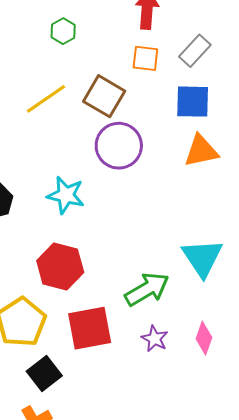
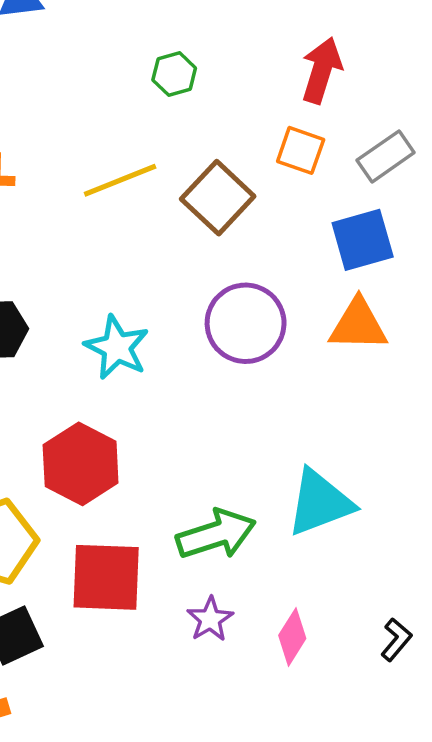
blue square: (193, 102) -> (363, 240), turned -30
purple circle: (119, 146) -> (246, 323), moved
cyan triangle: (202, 258) -> (320, 503), turned 30

